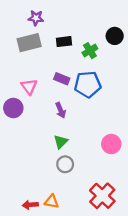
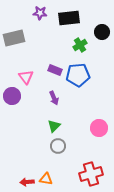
purple star: (36, 18) -> (40, 13), moved
black rectangle: (64, 42) -> (69, 18), moved, size x1.5
gray rectangle: (29, 43) -> (14, 38), moved
red cross: (102, 196) -> (91, 174), turned 30

